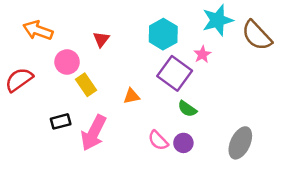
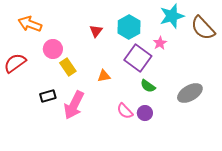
red triangle: (101, 39) -> (96, 31), moved
gray ellipse: (240, 143) -> (190, 93), moved, turned 35

